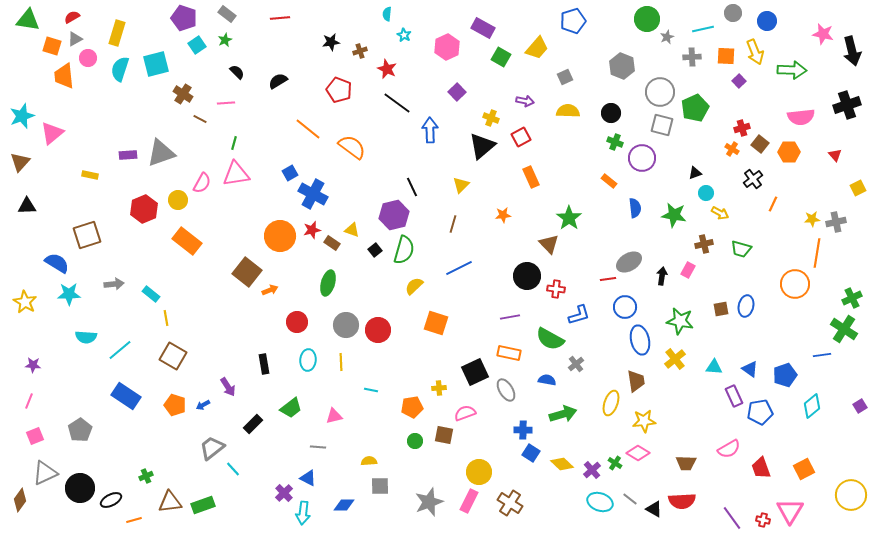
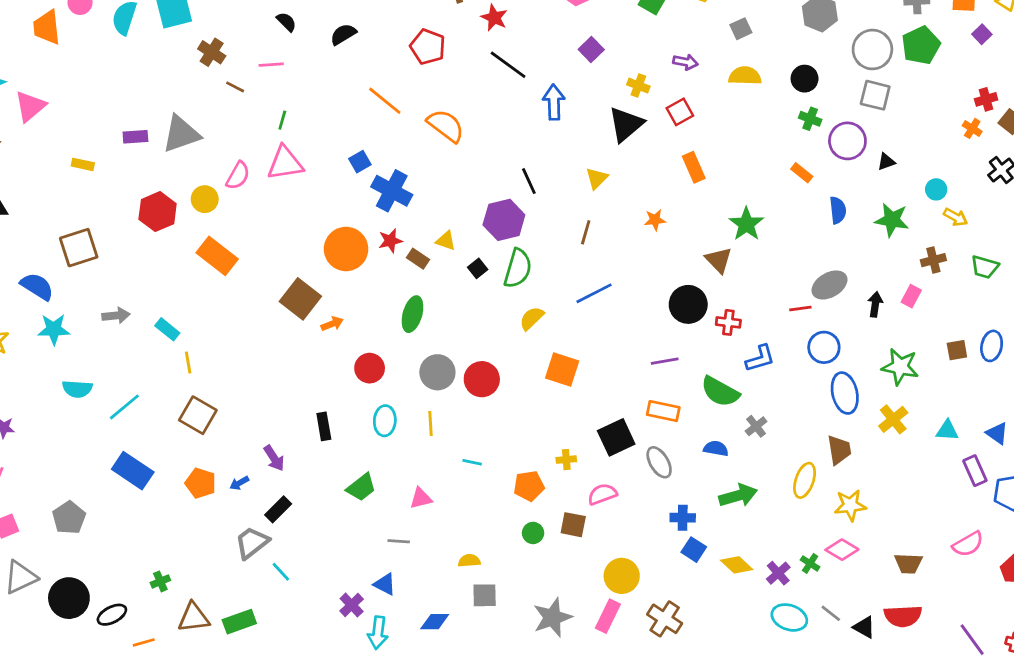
green pentagon: (695, 108) -> (921, 45), moved
black triangle: (695, 173) -> (886, 162), moved
black rectangle: (253, 424) -> (278, 509), moved

